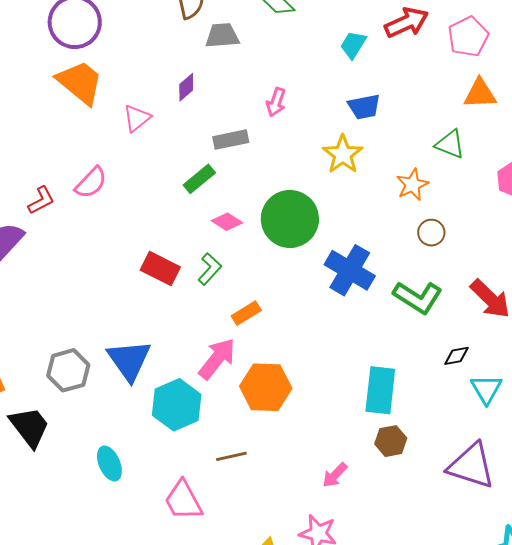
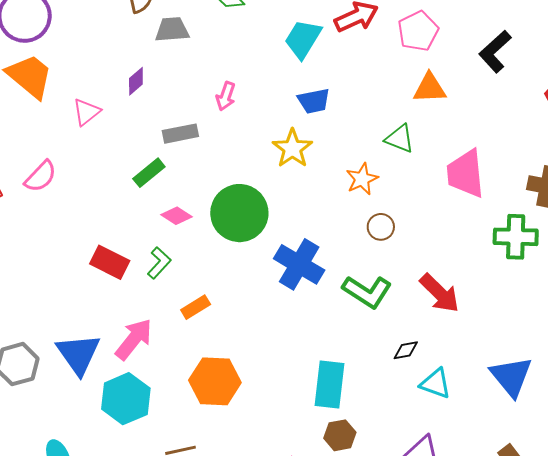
cyan trapezoid: (353, 45) -> (303, 39), size x1.4
pink arrow: (217, 359) -> (134, 339), moved
cyan triangle: (486, 389) -> (436, 383), turned -40

